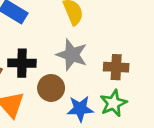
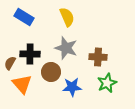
green star: (113, 103) -> (107, 83), moved

